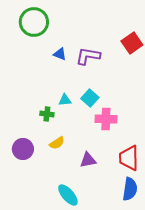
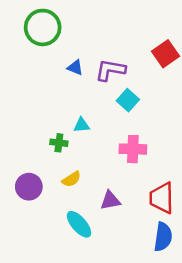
cyan square: (90, 98) -> (128, 100), moved
cyan ellipse: (68, 195) -> (79, 224), moved

